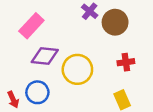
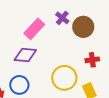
pink rectangle: (31, 26) -> (34, 29), moved
yellow circle: (77, 69) -> (64, 78), moved

